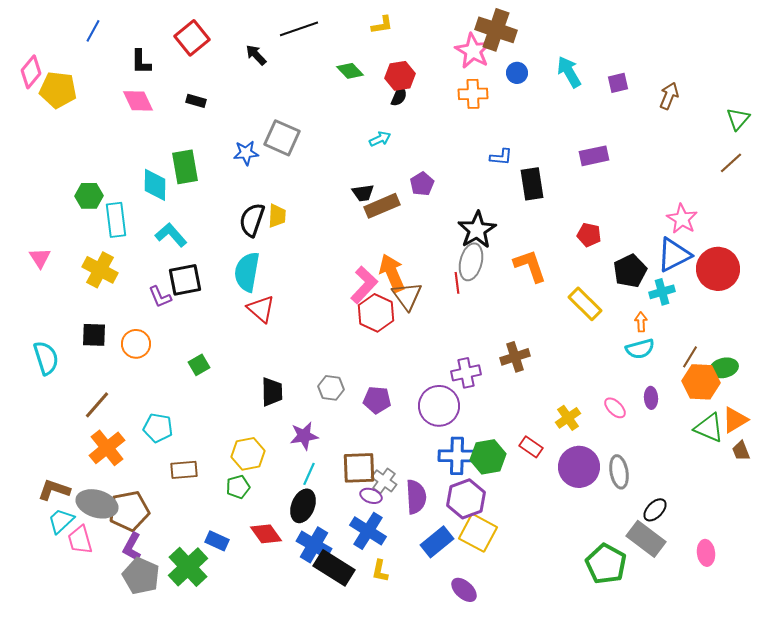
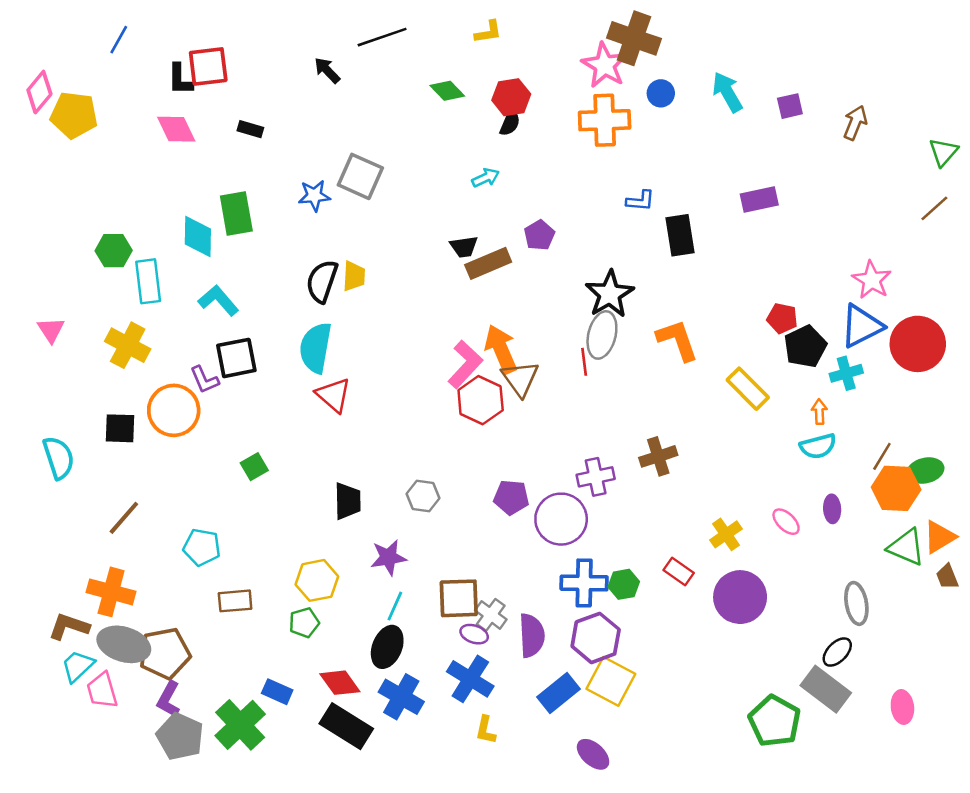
red square: (192, 38) -> (208, 66), moved, turned 32
orange cross: (473, 94) -> (605, 120), size x1.4
red pentagon: (589, 235) -> (782, 318), moved
orange circle: (136, 344) -> (174, 410), moved, size x1.4
purple pentagon: (377, 400) -> (511, 497), moved
orange cross: (107, 448) -> (111, 592), moved, turned -36
green hexagon: (488, 457) -> (624, 584), size x0.7
gray ellipse: (619, 472) -> (856, 603), moved
black rectangle: (334, 568) -> (346, 726), moved

